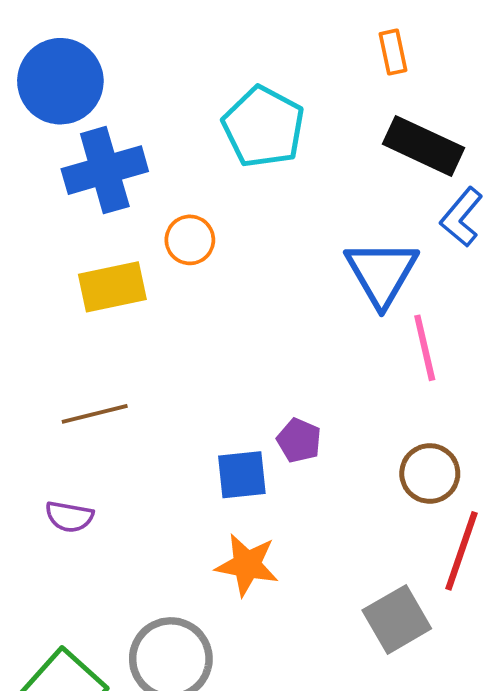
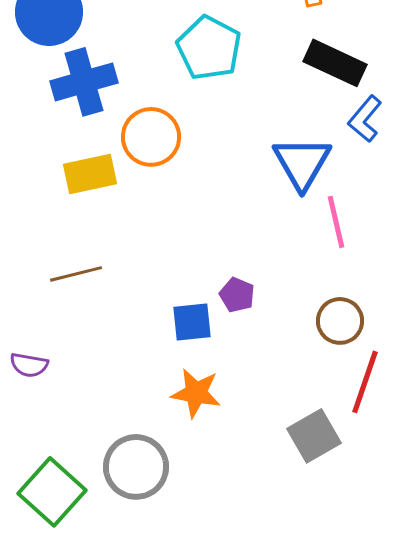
orange circle: (190, 240) -> (151, 137), size x1.5
purple semicircle: (69, 517) -> (29, 365), moved

